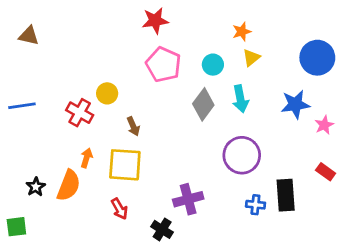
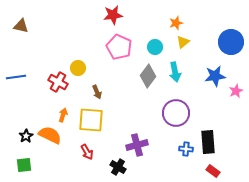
red rectangle: (326, 172) -> (213, 171), moved
orange semicircle: (69, 185) -> (50, 135), turned -85
green square: (16, 227) -> (24, 165), moved

